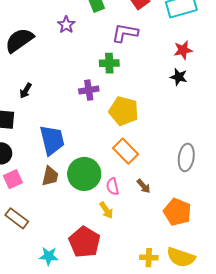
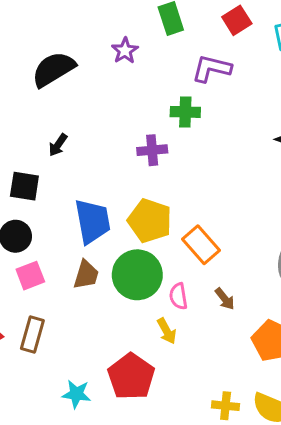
yellow pentagon: (124, 111) -> (150, 221), moved
brown rectangle: (17, 218) -> (32, 335), turned 65

